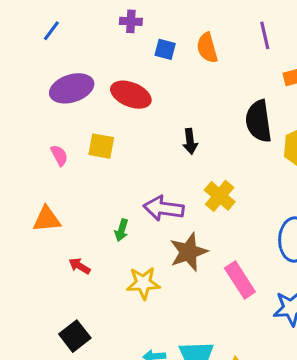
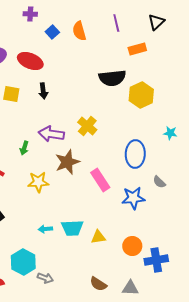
blue square: (165, 49) -> (52, 32), turned 32
black semicircle: (259, 121) -> (112, 78), turned -88
black arrow: (190, 141) -> (43, 91), moved

